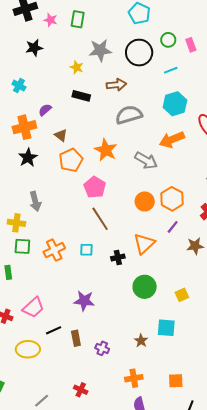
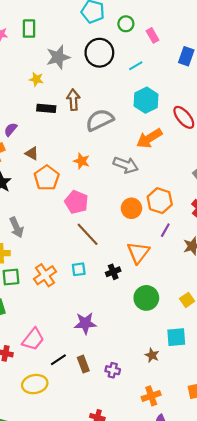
green circle: (168, 40) -> (126, 24), moved
brown arrow: (116, 85) -> (73, 100), moved, turned -78
orange star: (106, 150) -> (82, 161), size x0.7

